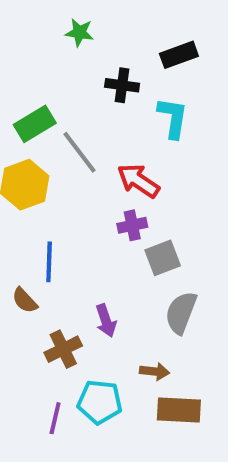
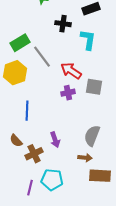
gray square: (163, 258) -> (94, 87), moved, turned 30
brown semicircle: (25, 300) -> (16, 141), moved
brown arrow: (155, 371) -> (85, 158), moved
brown rectangle: (179, 410) -> (100, 176), moved

